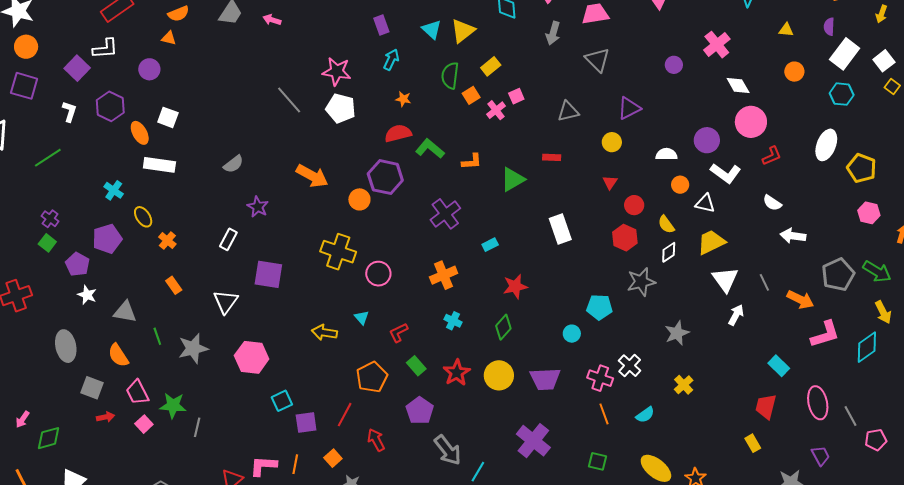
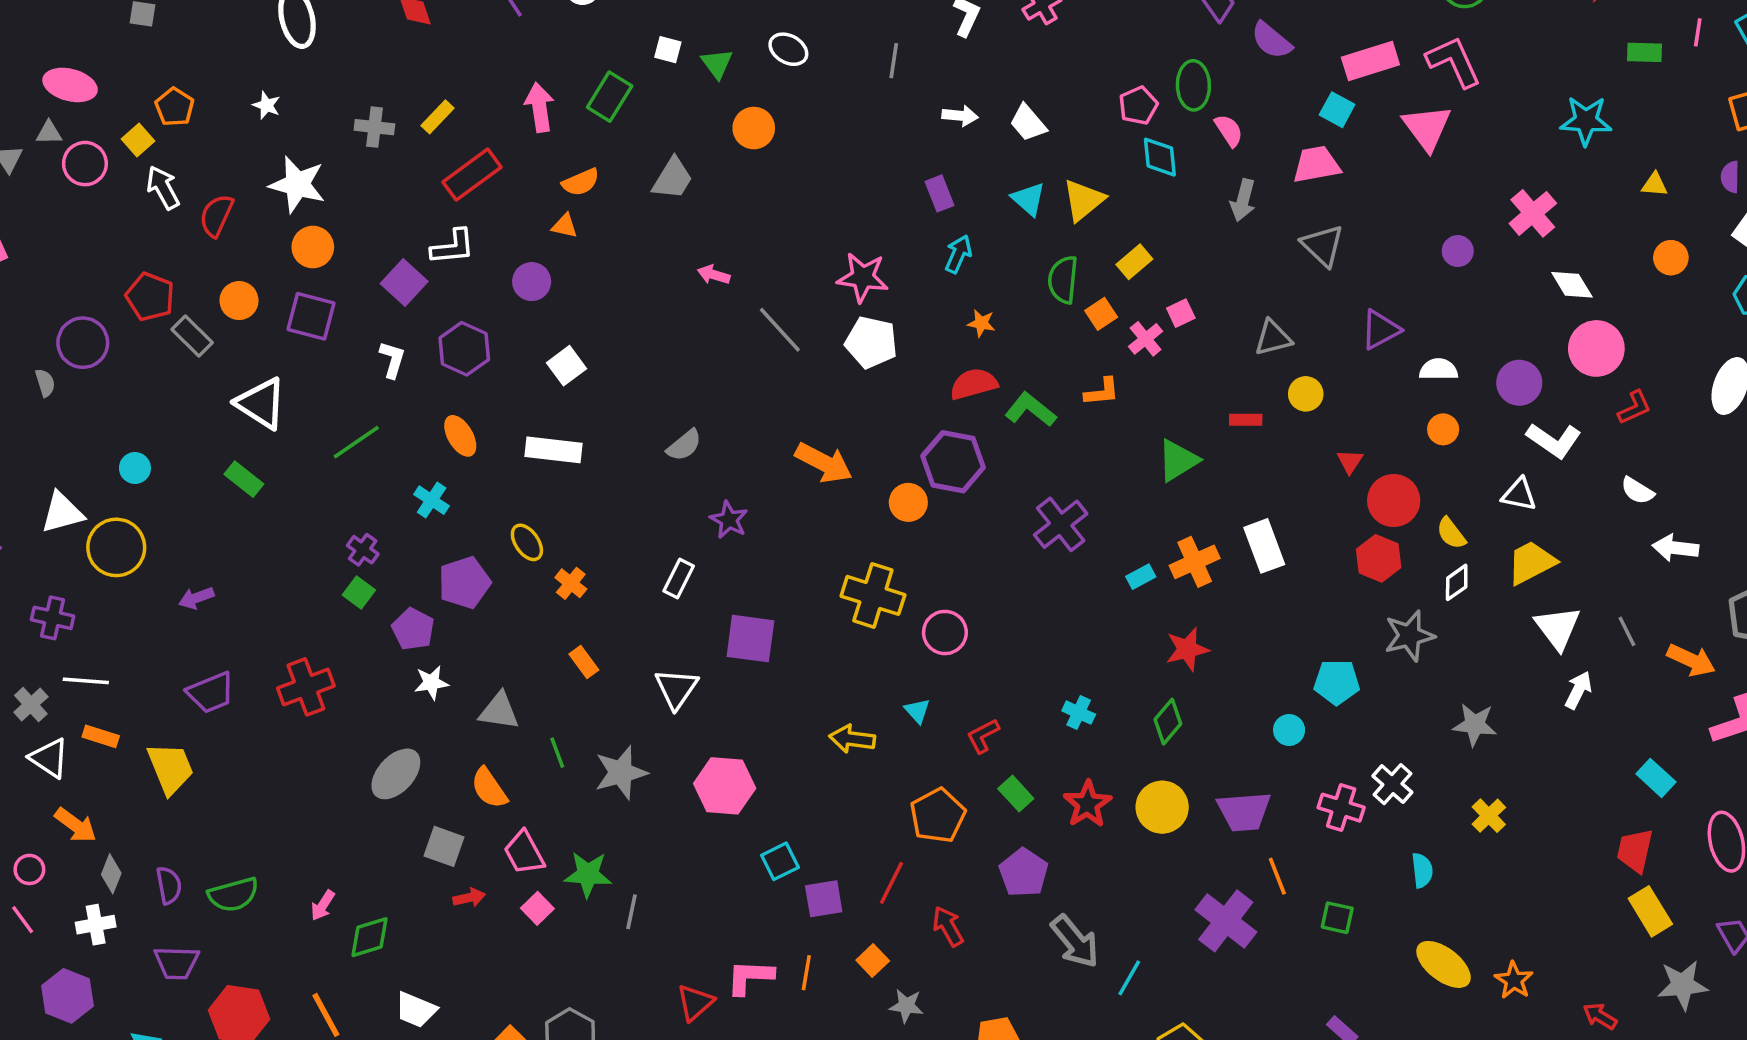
pink arrow: (272, 20) -> (714, 275), moved
white square: (168, 117) -> (566, 366), turned 35
orange ellipse: (140, 133) -> (460, 436), moved
yellow circle: (612, 142) -> (1306, 394), moved
white semicircle: (667, 154) -> (1439, 369), moved
orange L-shape: (472, 162) -> (1102, 392), moved
orange circle: (680, 185) -> (1443, 429), moved
cyan cross: (114, 190) -> (432, 500), moved
red circle: (634, 205) -> (1394, 500), size x1.5
orange cross: (444, 275) -> (1195, 562), moved
white star: (87, 295) -> (431, 683), turned -30
gray star: (677, 333) -> (1475, 725), turned 30
gray ellipse: (66, 346) -> (396, 774), turned 56
orange line: (604, 414) -> (1277, 876), moved
cyan semicircle: (645, 415) -> (1422, 870), turned -60
yellow rectangle: (753, 443) -> (1650, 911), moved, size x1.5
green square: (598, 461) -> (1337, 918), moved

